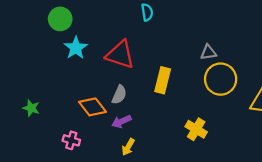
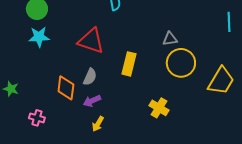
cyan star: (76, 48) -> (39, 37), moved, turned 30
orange diamond: (92, 107) -> (66, 88), turned 45
pink cross: (71, 140) -> (37, 118), moved

